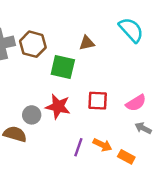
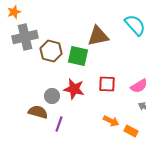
brown triangle: (87, 43) -> (98, 36), size x1.6
brown hexagon: (33, 44) -> (51, 51), moved
purple line: (78, 147) -> (59, 124), moved

